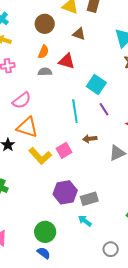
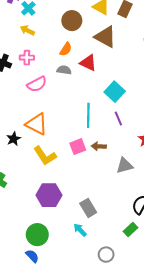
brown triangle: (79, 34) -> (105, 37), size x1.6
pink semicircle: (22, 100) -> (37, 84), moved
pink square: (64, 150) -> (78, 147), moved
purple hexagon: (65, 192) -> (49, 195), moved
gray rectangle: (89, 199) -> (88, 208), turned 66
gray circle: (111, 249) -> (106, 255), moved

